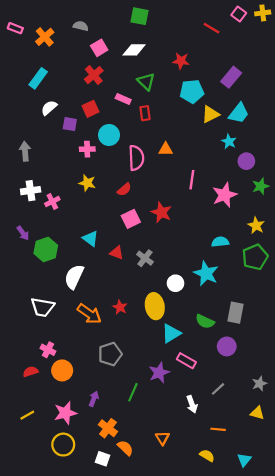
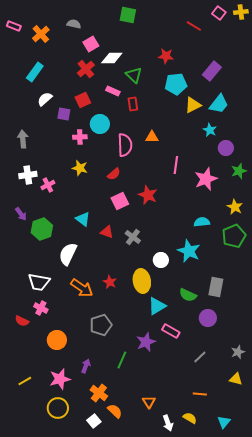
white diamond: (134, 50) -> (112, 58), moved
pink cross: (48, 350) -> (41, 308), moved
red semicircle: (31, 372) -> (22, 321), moved, turned -136
white arrow: (192, 404) -> (168, 423), moved
white square: (102, 459) -> (94, 421), turned 32

